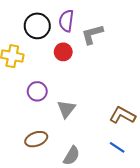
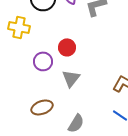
red circle: (63, 52) -> (67, 47), moved

